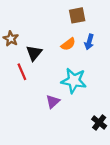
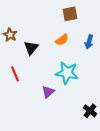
blue arrow: (89, 42) -> (89, 42), moved
red line: (22, 72) -> (15, 74), moved

